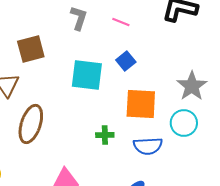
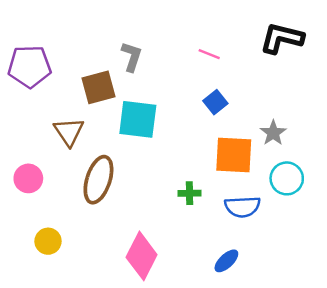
gray L-shape: (79, 18) -> (132, 57), moved
cyan square: (87, 75) -> (138, 119), moved
gray star: (192, 86) -> (273, 133), moved, size x0.7

